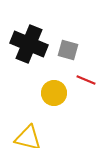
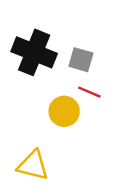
red line: (86, 80) -> (89, 92), moved

